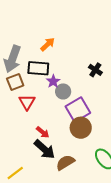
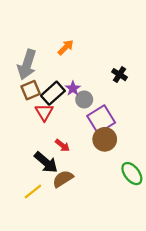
black rectangle: (38, 68) -> (53, 93), moved, turned -45
black arrow: (44, 149) -> (46, 162), moved
brown semicircle: (65, 163) -> (63, 179), moved

